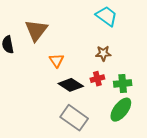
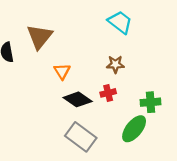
green cross: (123, 83) -> (150, 102), moved

